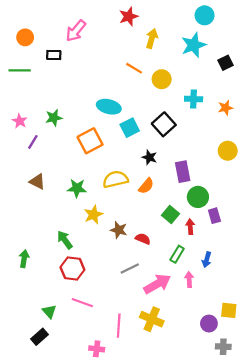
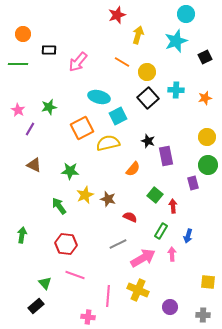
pink arrow: (76, 31) -> (78, 62), moved
black square: (164, 124) -> (148, 98), moved
black star: (150, 157) -> (148, 141), moved
yellow semicircle: (115, 179) -> (108, 143), moved
green circle: (198, 197) -> (208, 165), moved
purple rectangle: (214, 216) -> (193, 183), moved
brown star: (119, 230) -> (108, 199), moved
green arrow: (65, 240) -> (59, 206), moved
purple circle: (209, 324) -> (170, 307), moved

